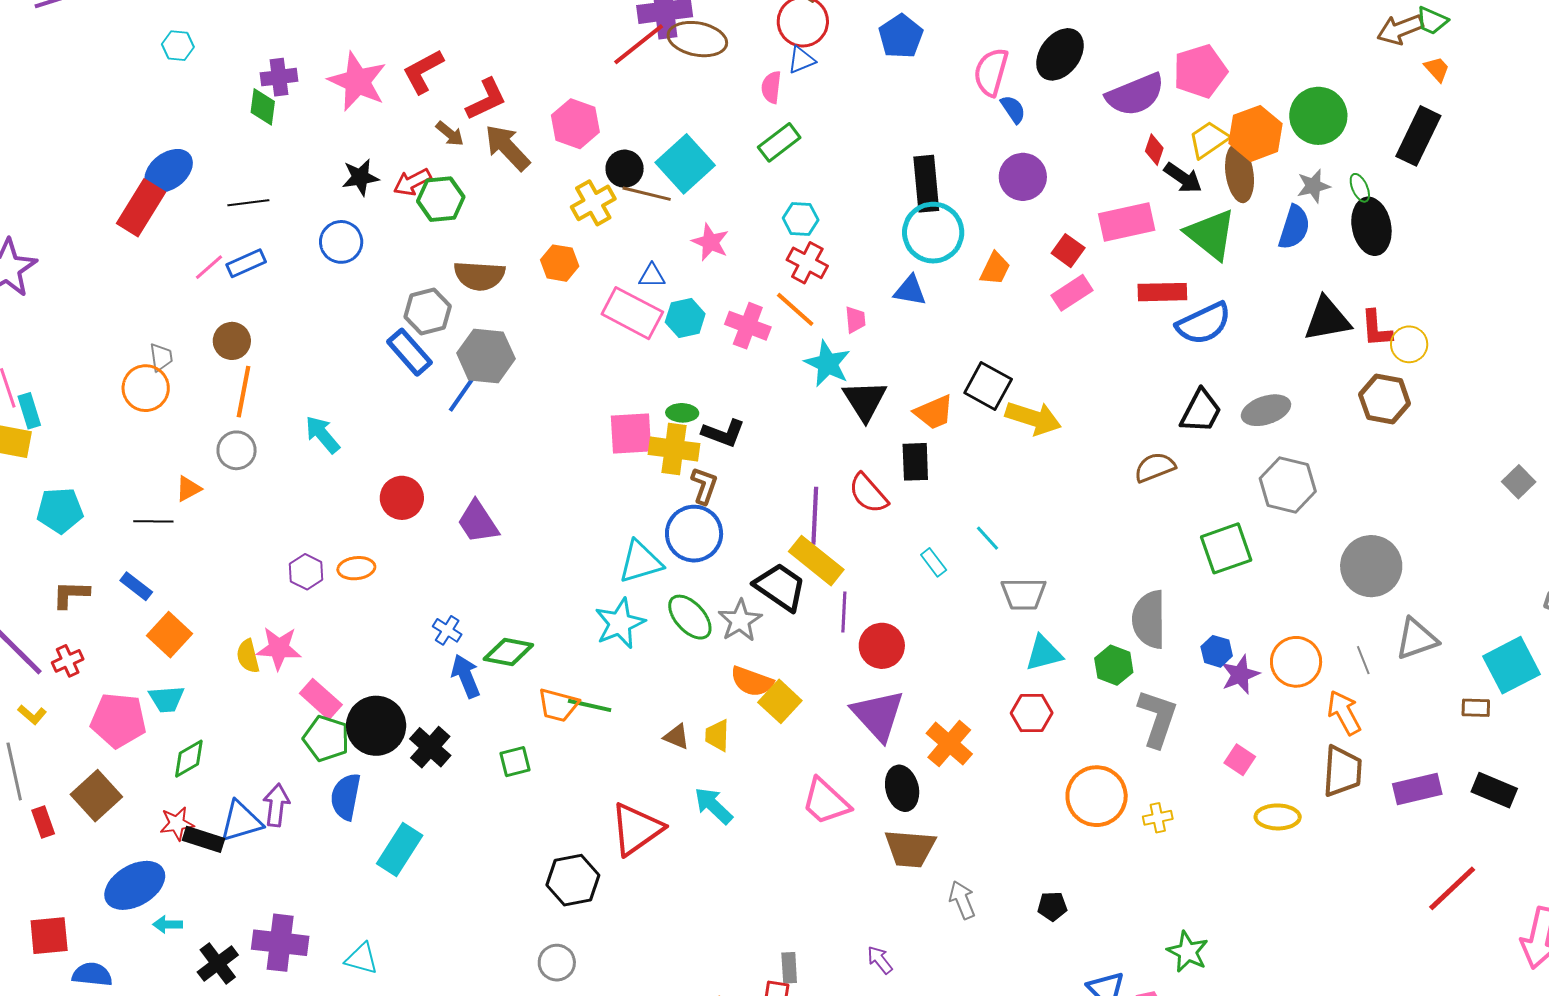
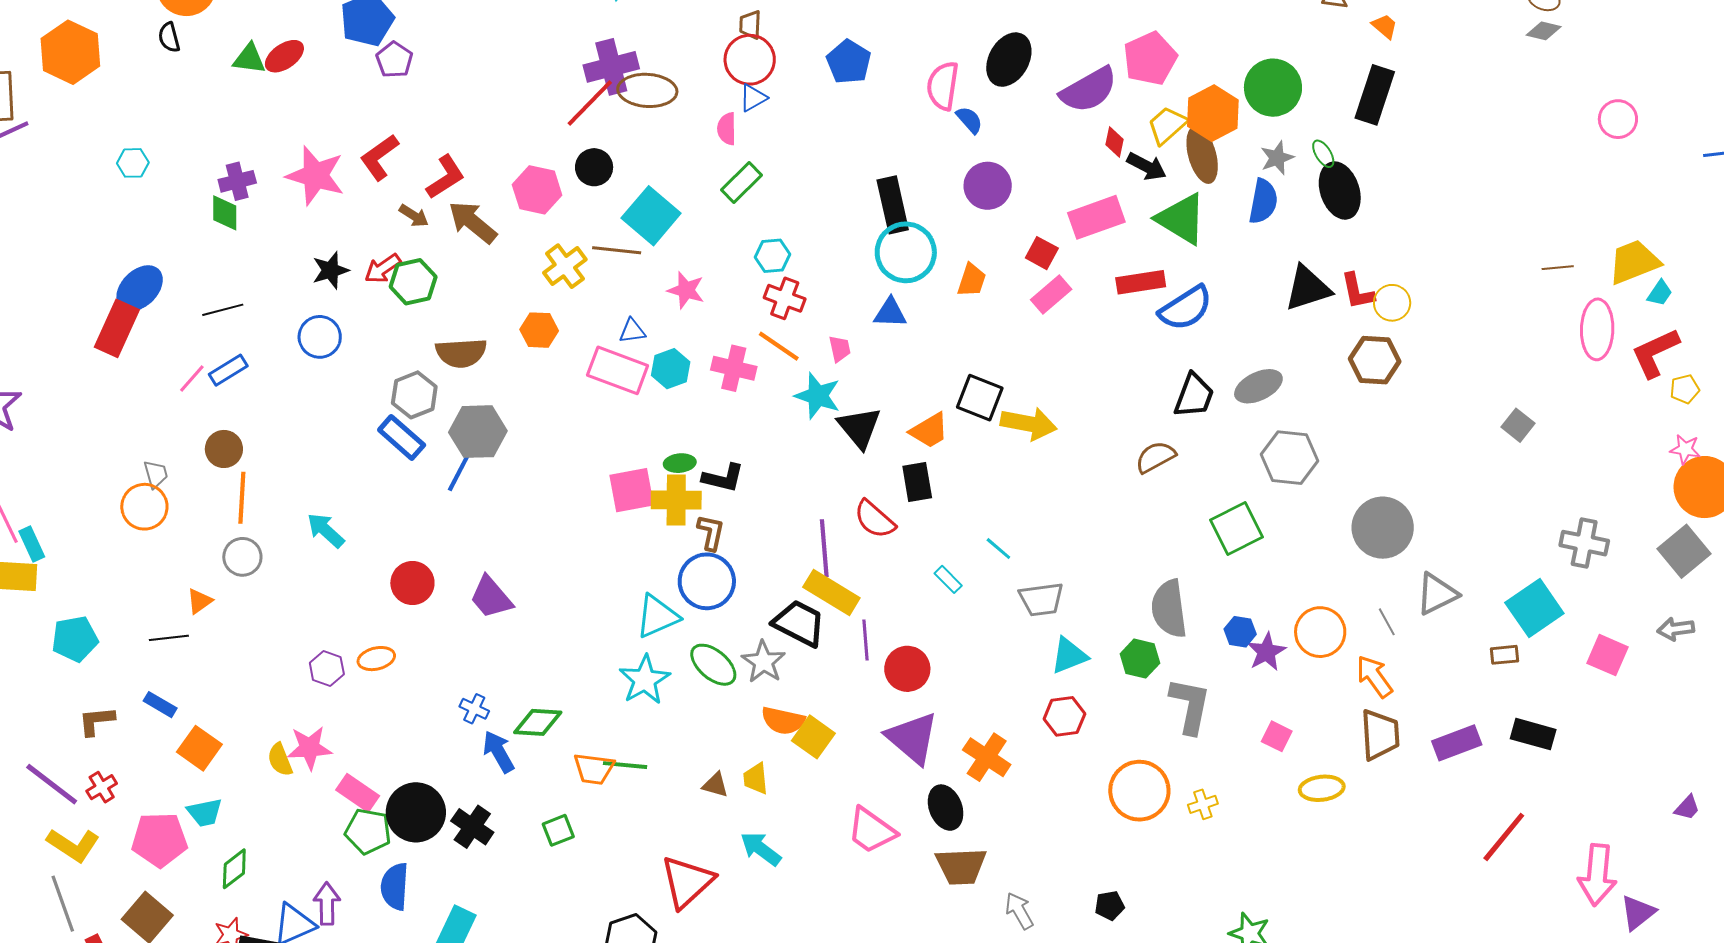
black circle: (625, 169) -> (594, 167), moved
yellow L-shape: (32, 715) -> (73, 845), size x1.8

